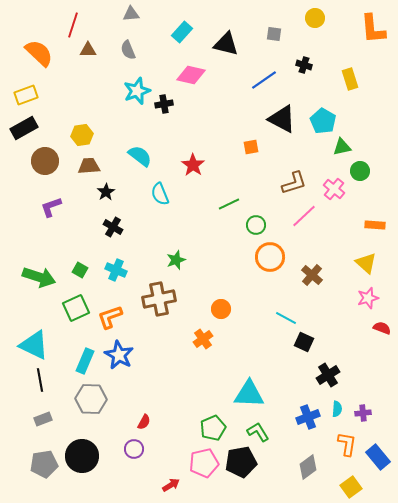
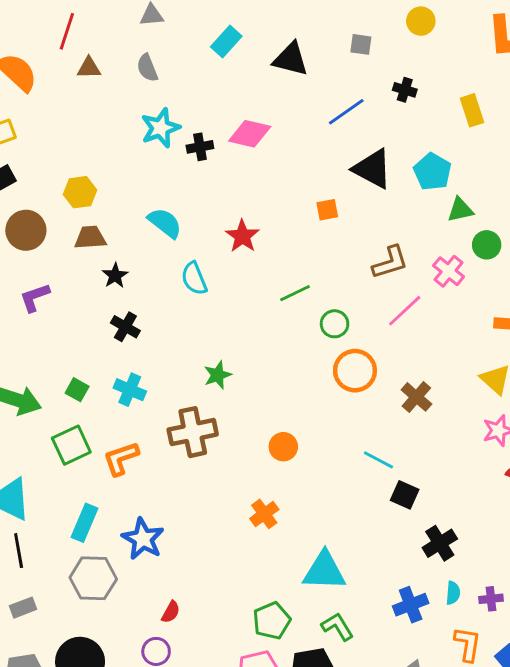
pink diamond: (191, 75) -> (250, 134), moved
orange cross: (203, 339) -> (264, 514), moved
blue star: (119, 355) -> (143, 539), moved

